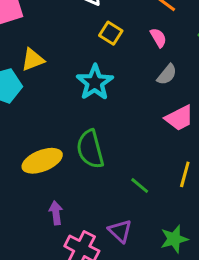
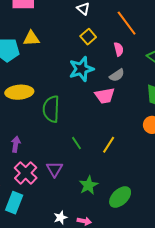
cyan star: (95, 82) -> (81, 69), moved
pink trapezoid: (179, 118) -> (105, 96), moved
yellow ellipse: (42, 161) -> (19, 92), moved
green star: (174, 239) -> (88, 185), turned -30

